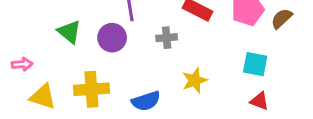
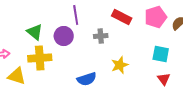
yellow cross: (91, 89) -> (40, 58), moved
red triangle: (260, 101) -> (164, 79), turned 32

